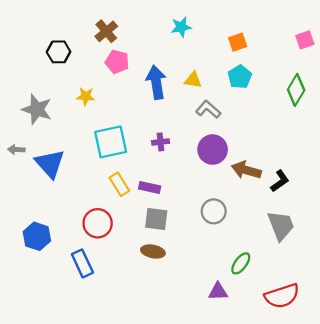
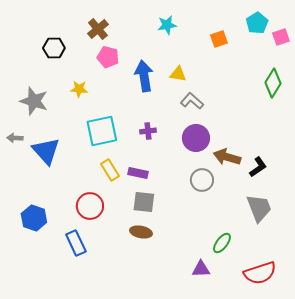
cyan pentagon: (240, 77) -> (257, 23), moved
gray circle: (214, 211) -> (202, 180), moved

